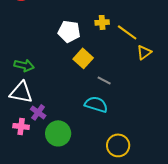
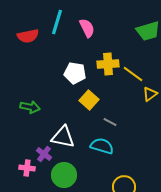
yellow cross: (102, 22) -> (108, 64), size x1.5
white triangle: (21, 92) -> (63, 137), moved

